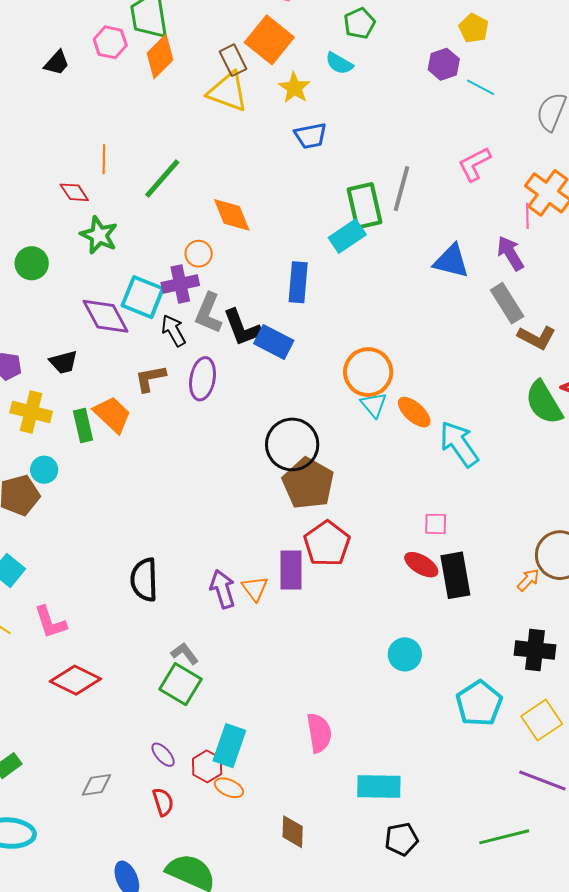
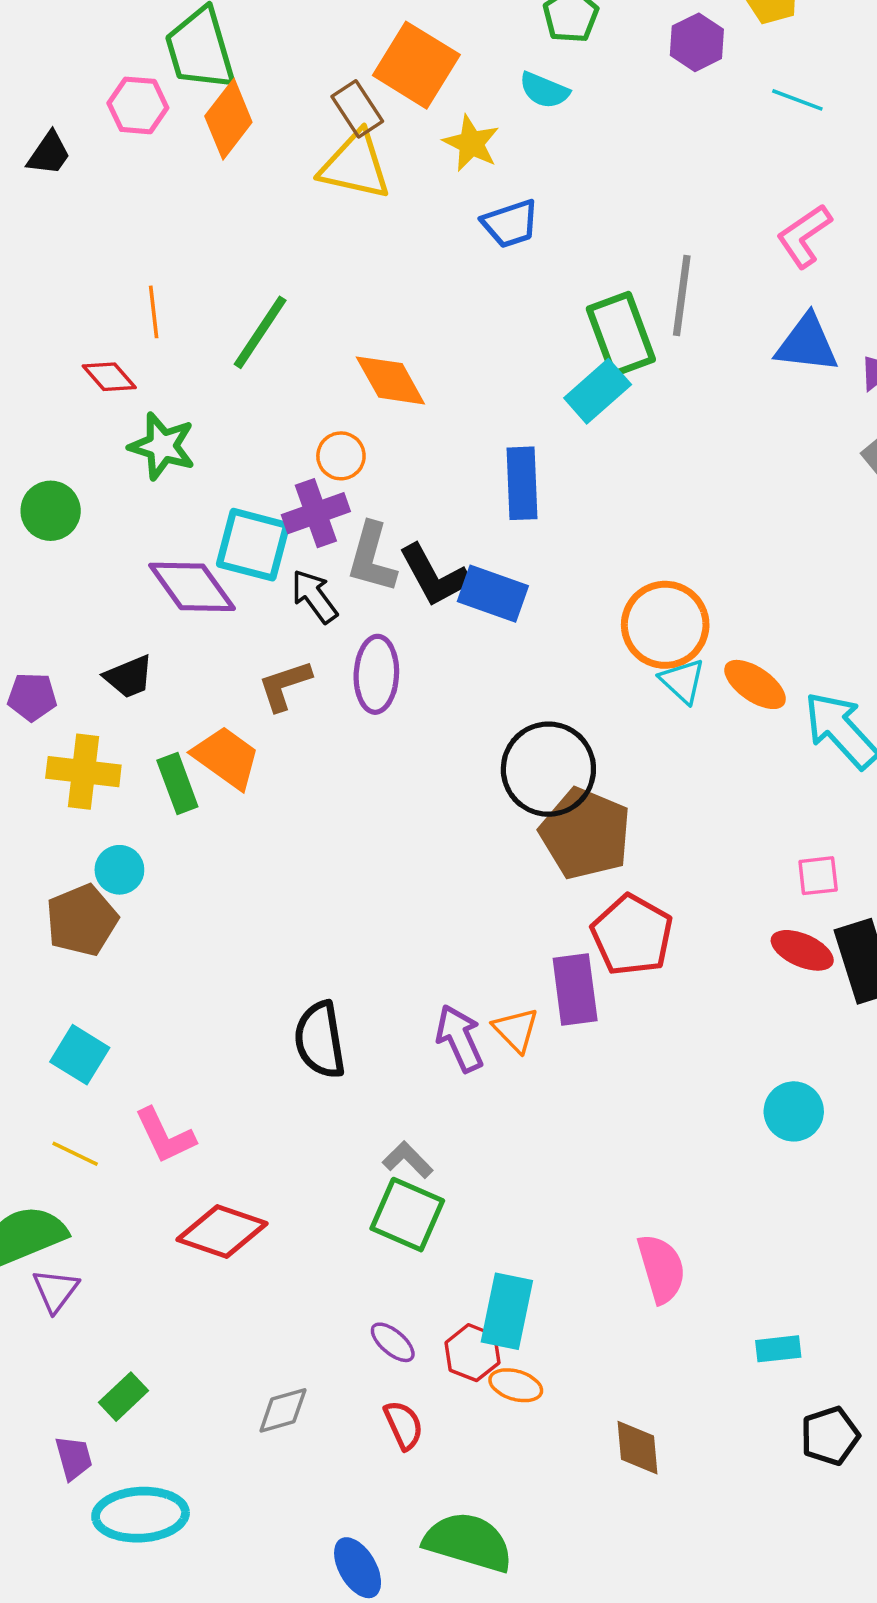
purple hexagon: (444, 64) -> (697, 42), moved
blue triangle: (451, 261) -> (807, 344), moved
cyan rectangle: (379, 786) -> (778, 1349), size x0.6

